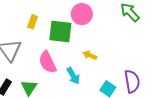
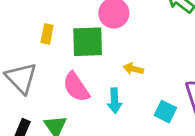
cyan arrow: (73, 76) -> (115, 101), turned 36

